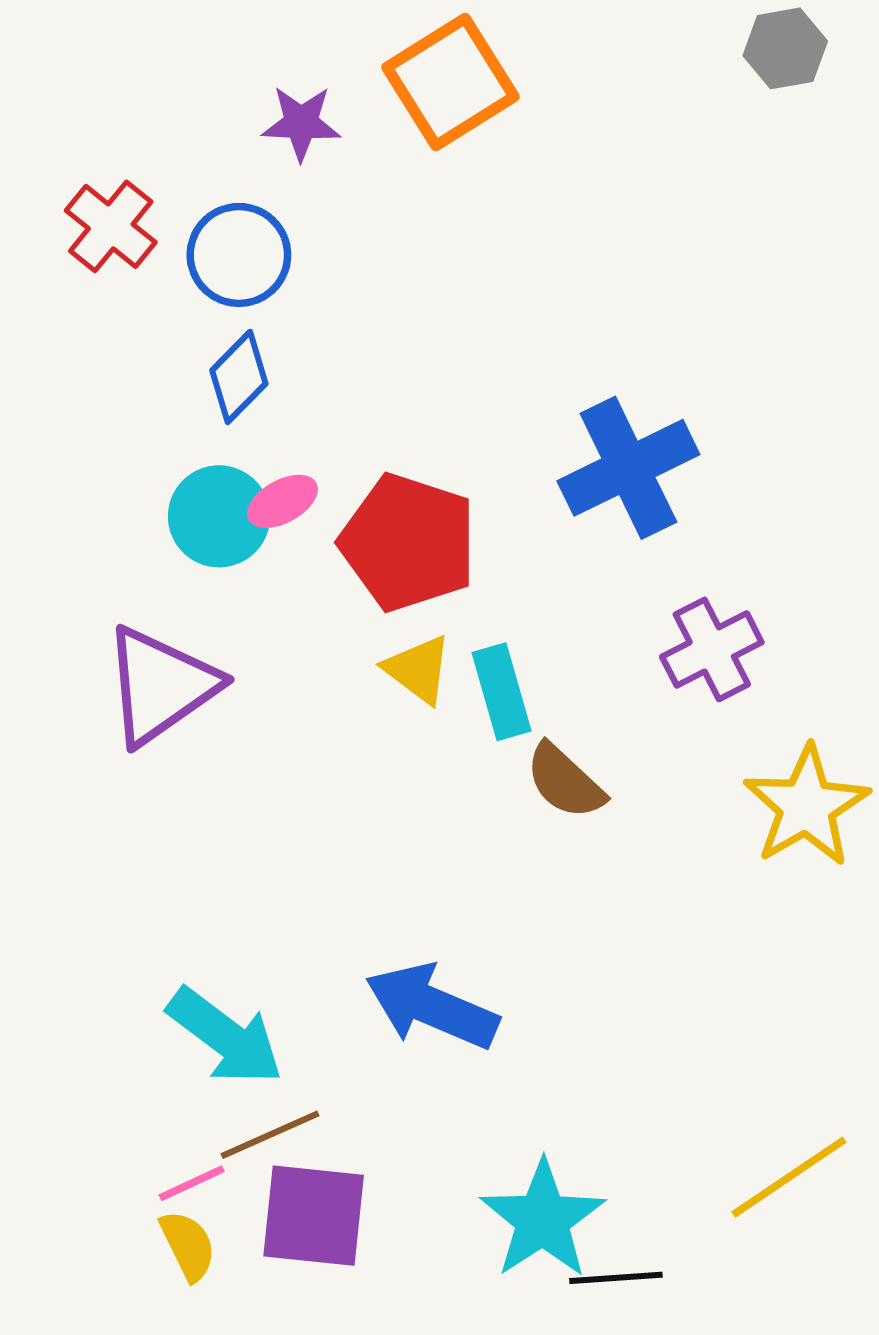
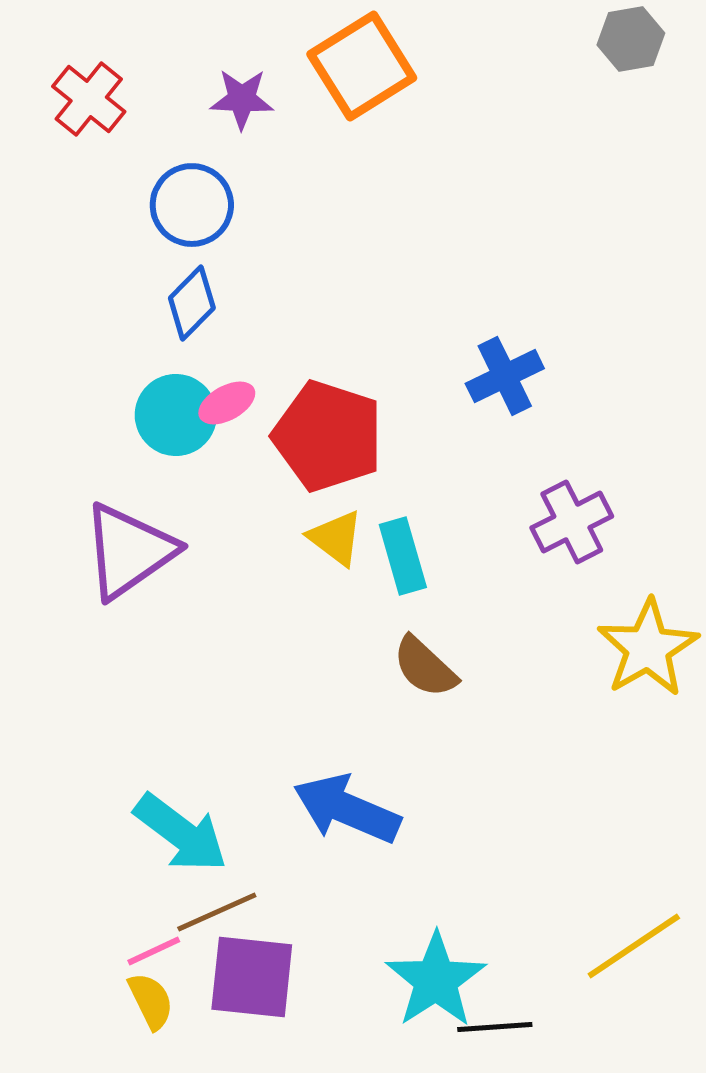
red cross: (111, 226) -> (89, 99), moved
blue cross: (628, 468) -> (505, 376), size x0.7
brown semicircle: (565, 781) -> (425, 667), moved

